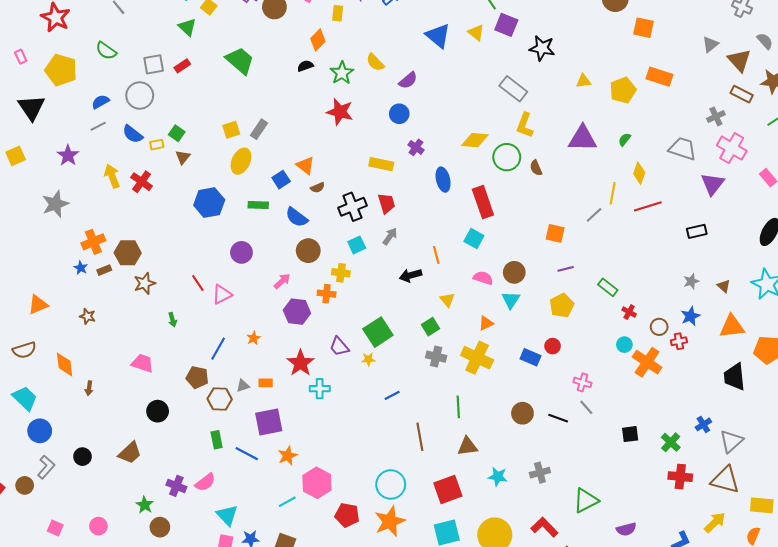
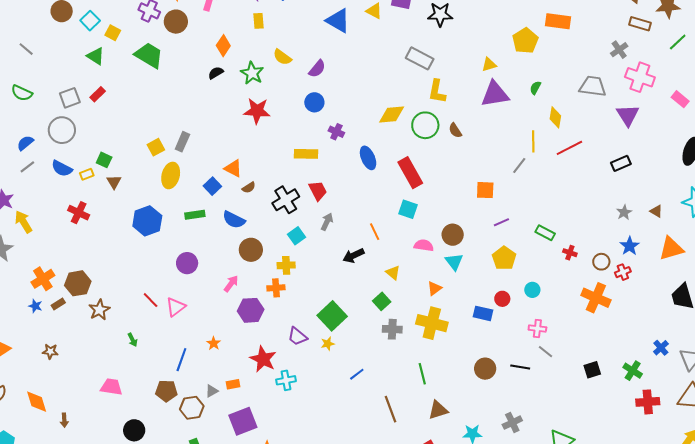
yellow rectangle: (338, 13) -> (258, 21), moved
green trapezoid: (240, 61) -> (149, 55), moved
yellow triangle: (583, 81) -> (489, 65), moved
yellow arrow: (112, 176) -> (23, 222), moved
cyan circle: (624, 345) -> (532, 290), moved

